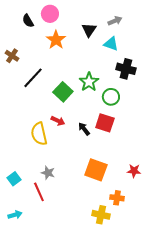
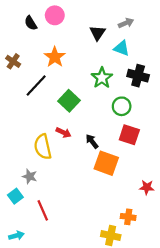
orange star: (56, 40) -> (55, 57), moved
green star: (89, 82) -> (102, 78), moved
red square: (105, 123) -> (129, 135), moved
orange square: (96, 170) -> (106, 163), moved
gray star: (48, 173) -> (30, 176), moved

